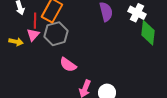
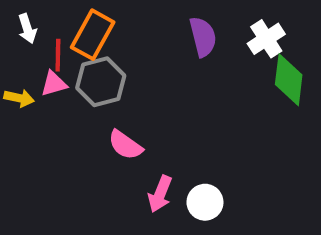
white cross: (137, 13) -> (266, 39), turned 30
pink triangle: (33, 35) -> (54, 84), turned 32

